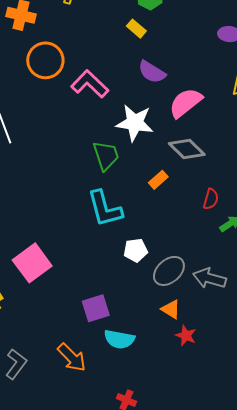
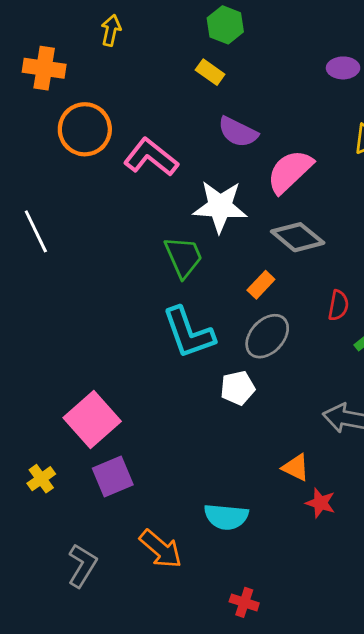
gray ellipse: (169, 271) -> (267, 336), moved
purple square: (96, 308) -> (113, 477), moved

